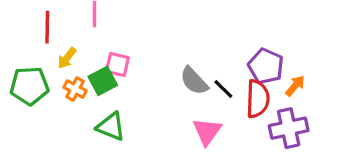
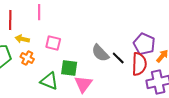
yellow arrow: (67, 58) -> (22, 39), turned 64
green square: (103, 81) -> (69, 68), moved, turned 36
pink triangle: (207, 131) -> (83, 84), moved

